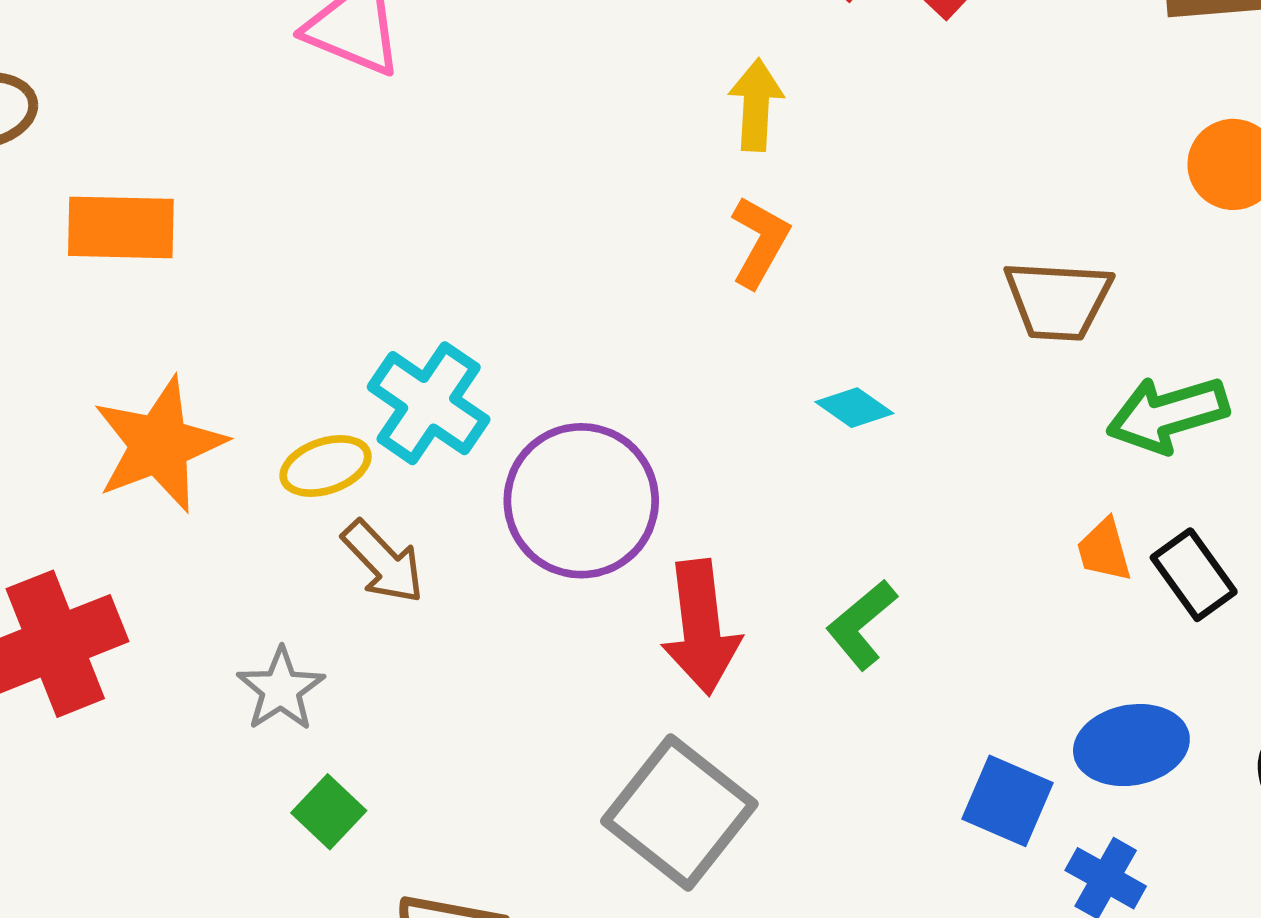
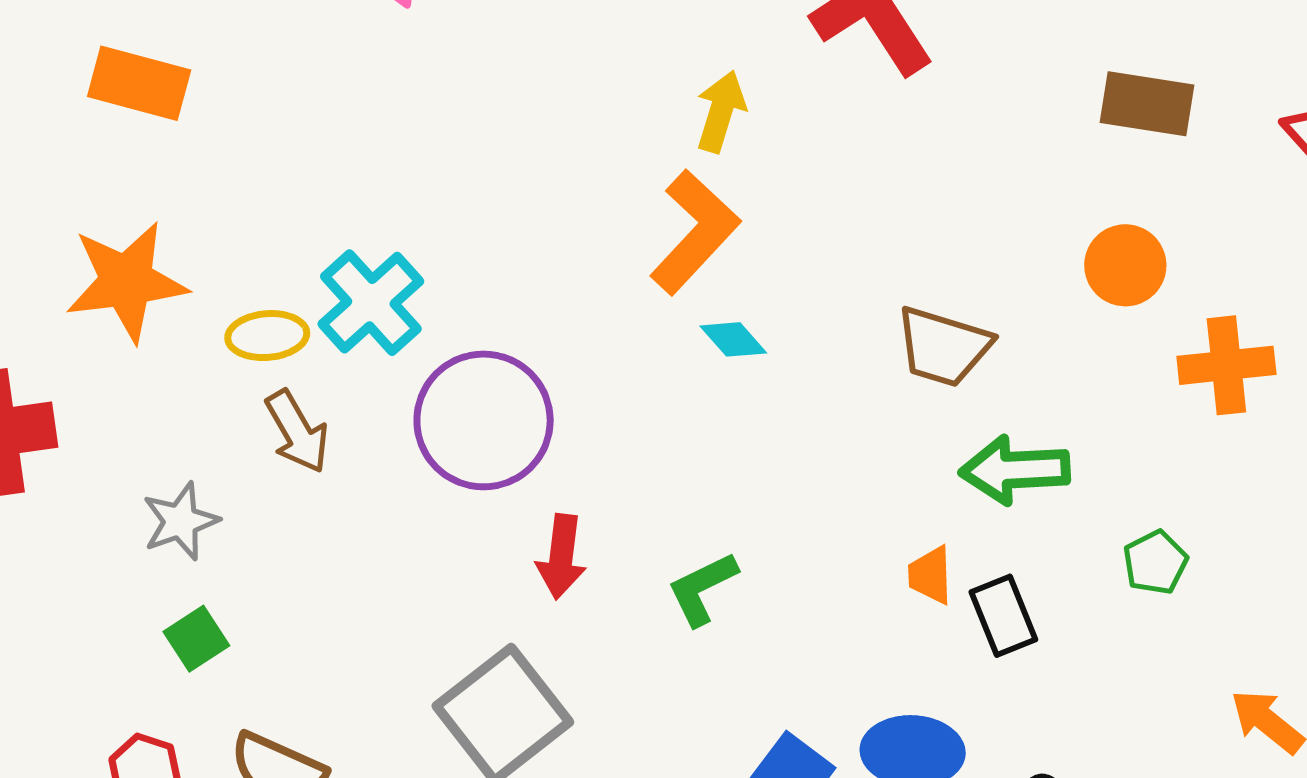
orange L-shape: (760, 242) -> (695, 232), size x1.5
cyan diamond: (854, 408) -> (733, 339), moved
red arrow: (701, 627) -> (561, 557), size x0.7

